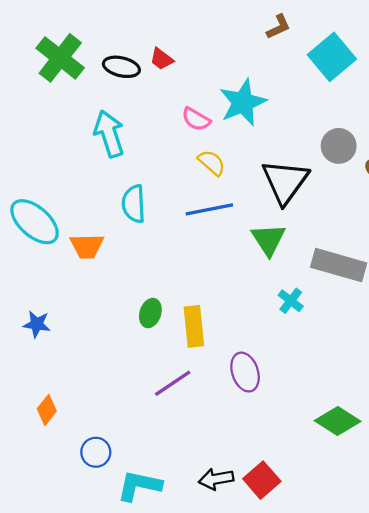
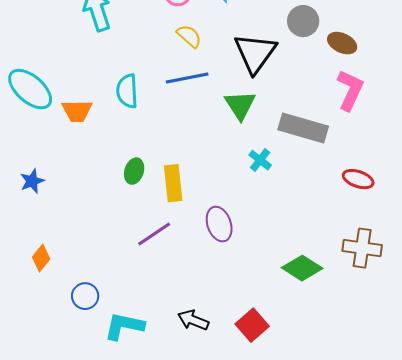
cyan semicircle: (134, 204) -> (127, 91), moved
blue star: (37, 324) -> (32, 181), turned -30
black arrow: (216, 479) -> (193, 320), turned 32
red square: (262, 480) -> (252, 325), moved

